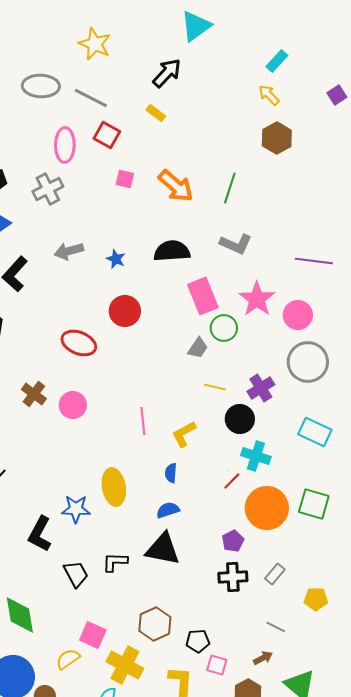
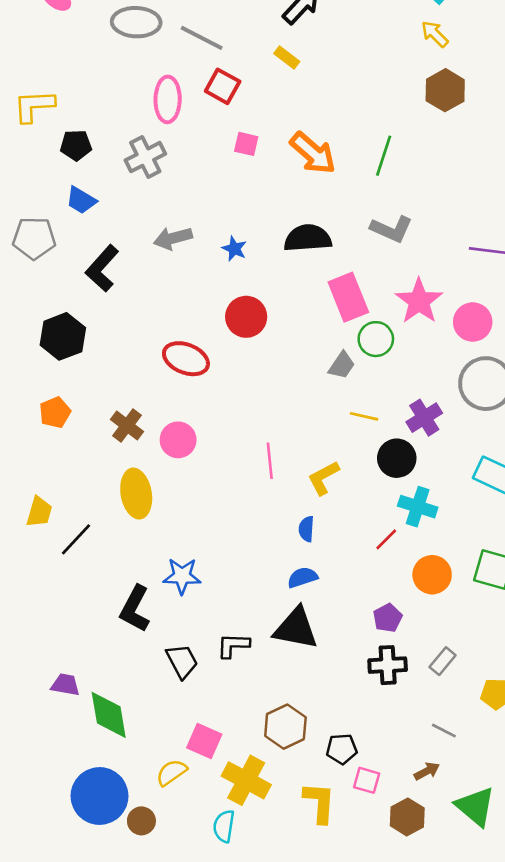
yellow ellipse: (114, 487) -> (136, 494), moved
orange circle: (267, 508) -> (432, 575), size x0.7

